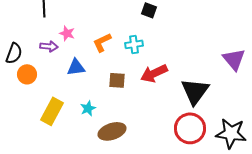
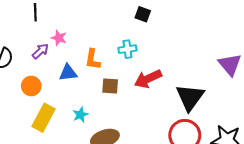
orange L-shape: (102, 42) -> (93, 59), moved, turned -55
purple arrow: (49, 46) -> (40, 51), turned -48
orange circle: (27, 74) -> (31, 86), moved

